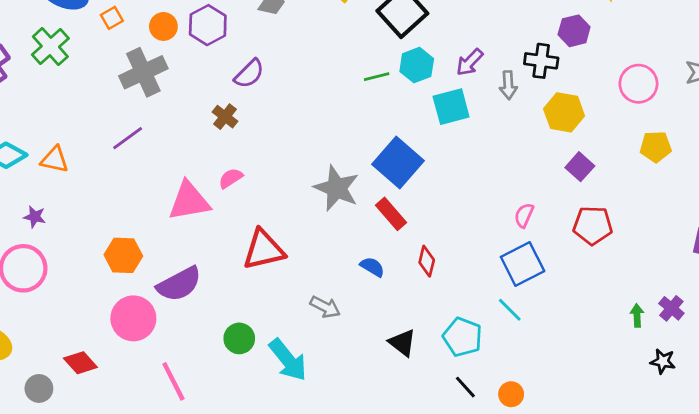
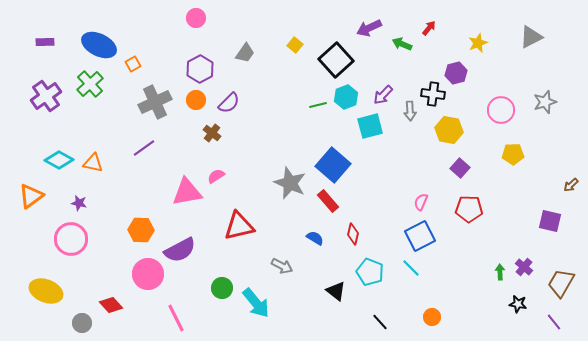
orange circle: (163, 26) -> (196, 100), moved
cyan pentagon: (462, 337) -> (370, 272), moved
orange circle: (511, 394) -> (432, 317), moved

